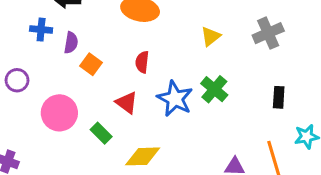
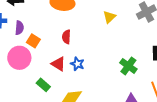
green cross: (214, 89) -> (128, 66), moved
blue star: (175, 99) -> (77, 64), moved, size x0.6
pink circle: (59, 113) -> (19, 58), moved

